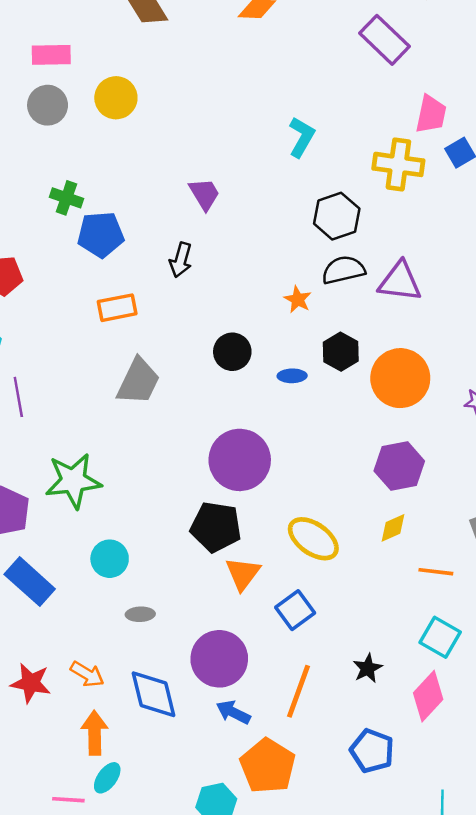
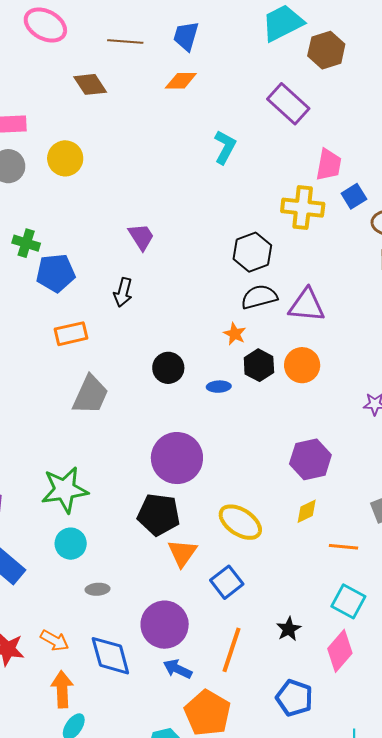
cyan L-shape: (302, 137) -> (225, 147), moved
orange star: (298, 299) -> (235, 334), moved
orange circle: (400, 378) -> (302, 365), moved, size x0.7
green star: (73, 481) -> (65, 490), moved

